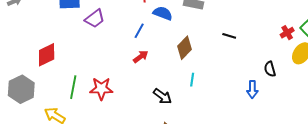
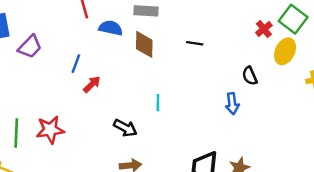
blue line: (139, 31) -> (76, 64), moved
brown diamond: (184, 48) -> (144, 44), moved, turned -35

